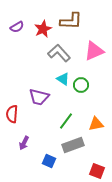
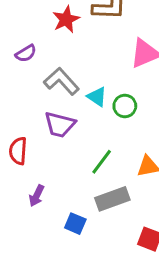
purple semicircle: (17, 27) -> (26, 53), moved
gray L-shape: (59, 53) -> (61, 81), moved

